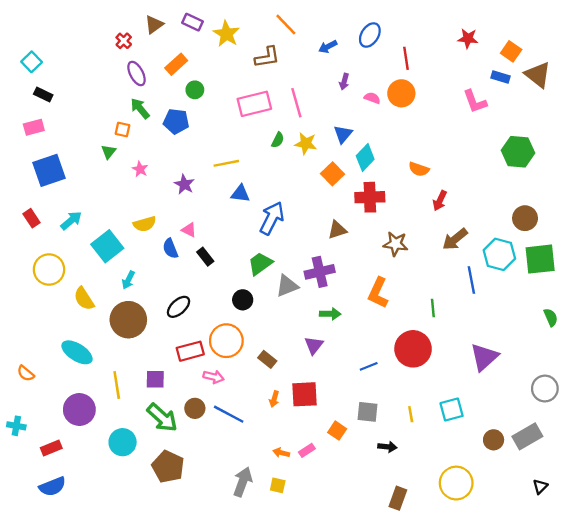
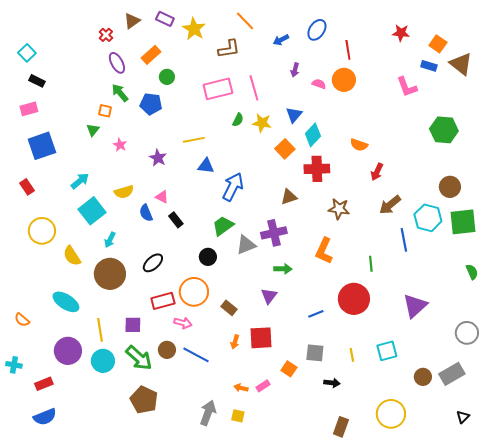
cyan arrow: (71, 221) -> (80, 181), moved
cyan circle: (123, 442) -> (103, 361), moved

